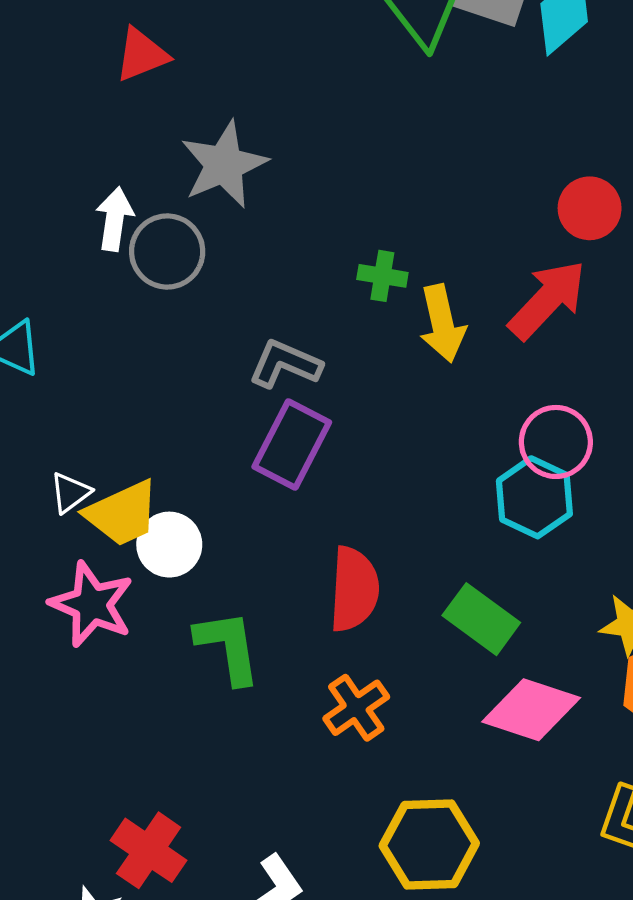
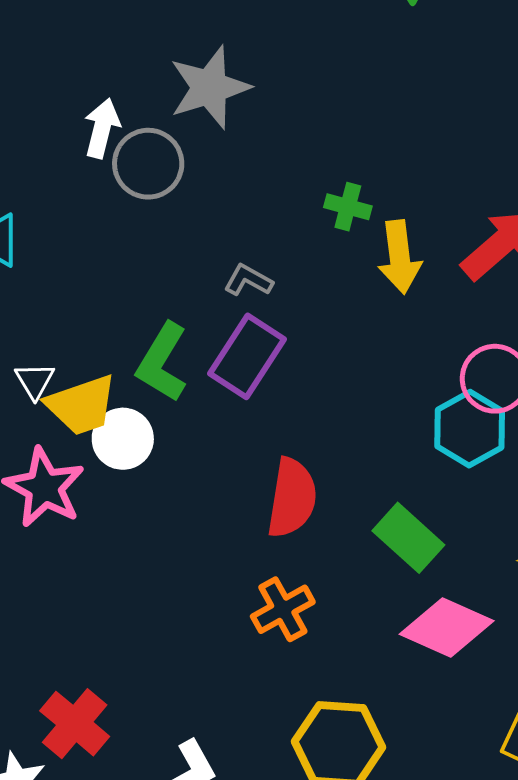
gray L-shape: (285, 364) -> (248, 280), size x0.7
white triangle: (70, 493) -> (35, 381), turned -30
green L-shape: (228, 647) -> (162, 362), moved, turned -146

